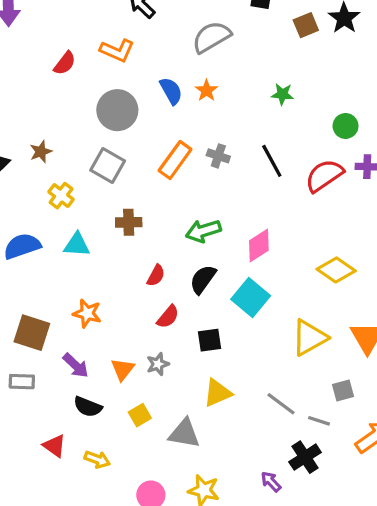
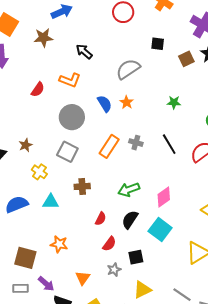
gray star: (158, 364) -> (114, 270), moved
purple arrow: (76, 366) -> (46, 284), moved

